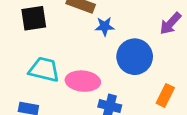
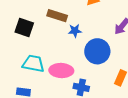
black square: (34, 18) -> (24, 27), turned 30

